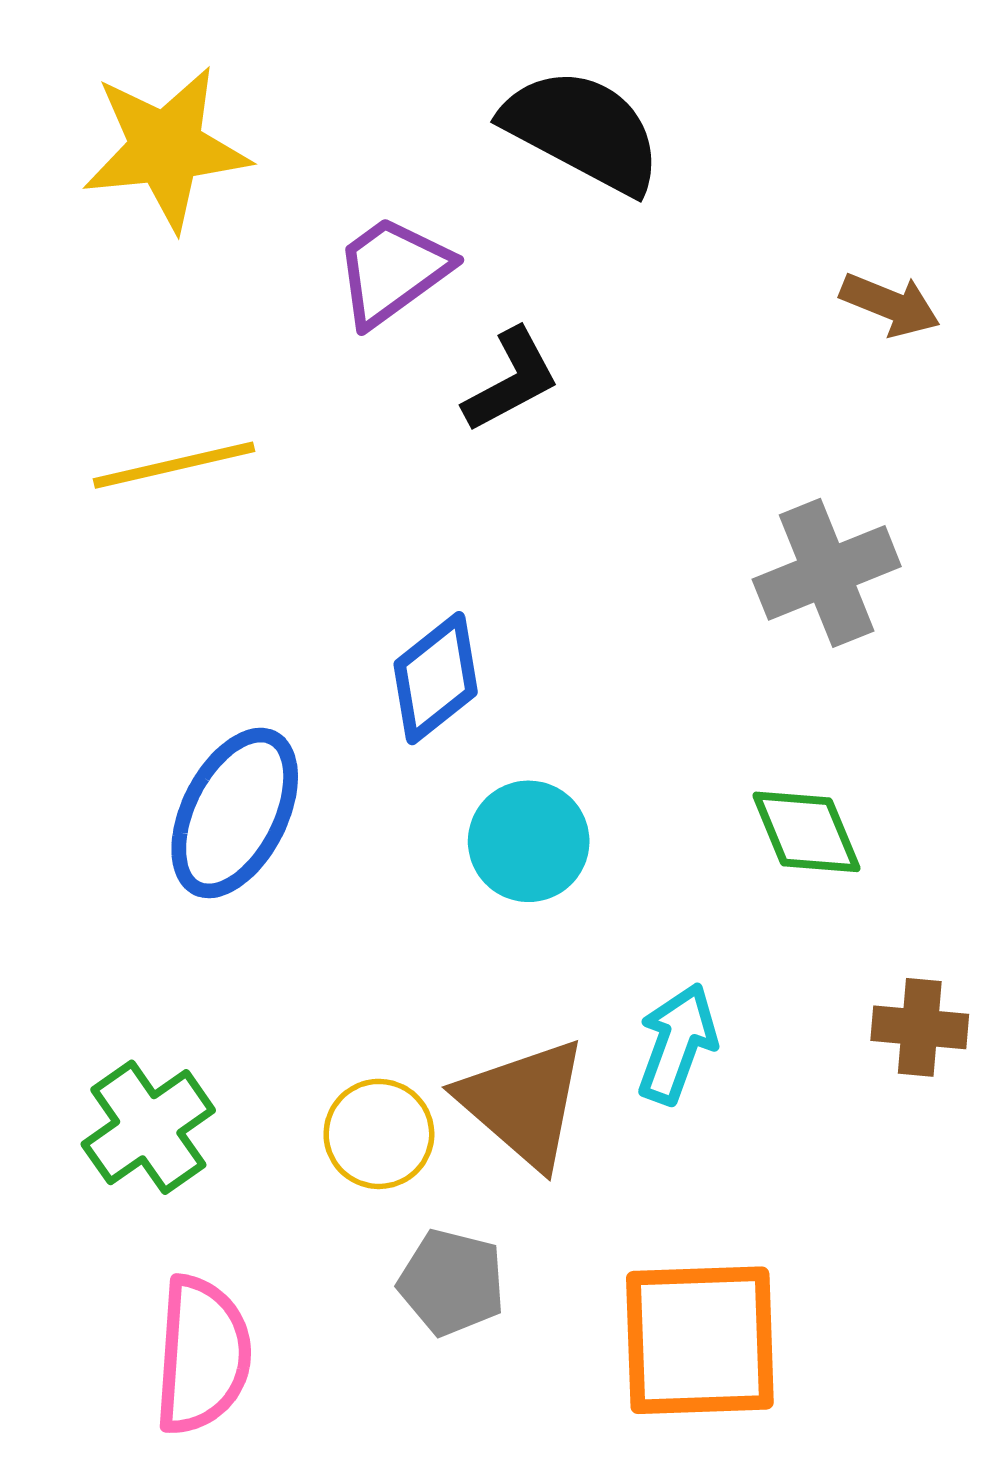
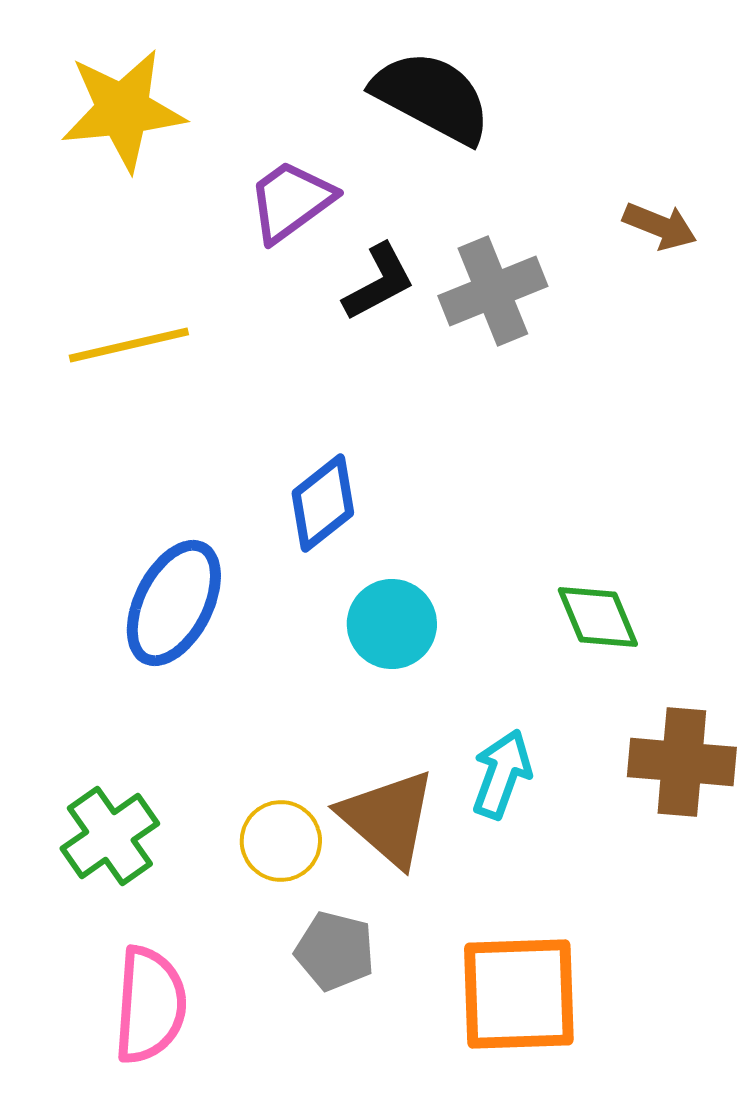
gray cross: (827, 573) -> (493, 291), moved
brown cross: (920, 1027) -> (682, 762), size x1.5

